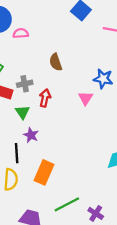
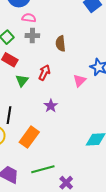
pink semicircle: (21, 33) -> (29, 18), moved
gray cross: (25, 84) -> (32, 36), moved
purple star: (31, 135) -> (51, 106), moved

